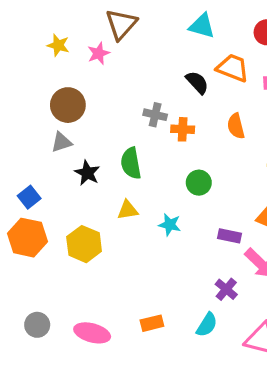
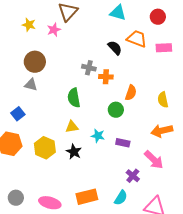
orange semicircle: (236, 126) -> (131, 93), moved, turned -147
gray triangle: (61, 142) -> (31, 85), turned 32
black star: (87, 173) -> (74, 152), moved
blue square: (29, 197) -> (18, 114), moved
purple rectangle: (229, 236) -> (123, 143), moved
orange rectangle: (152, 323) -> (87, 197), size x1.5

